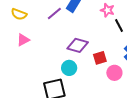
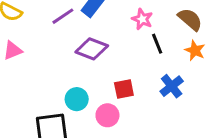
purple diamond: (78, 45) -> (92, 49), moved
pink circle: (114, 73) -> (107, 115), moved

